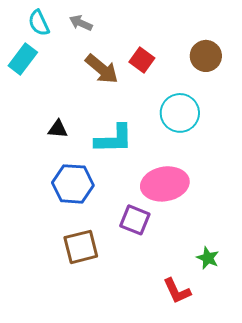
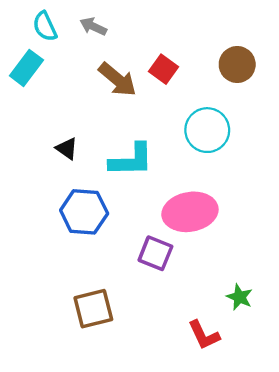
black triangle: (58, 129) -> (67, 149), turned 30
brown square: (81, 247) -> (93, 309), moved

